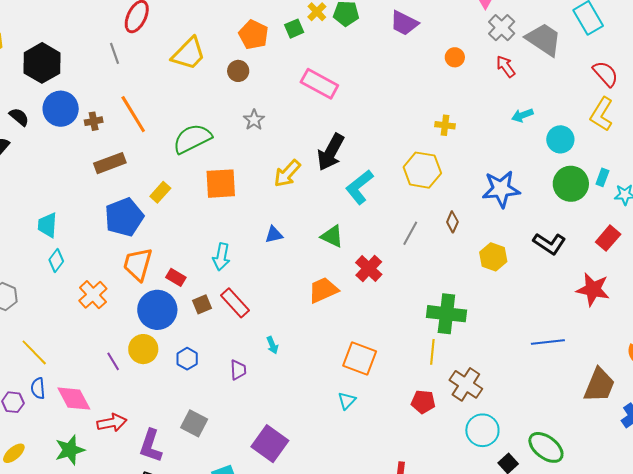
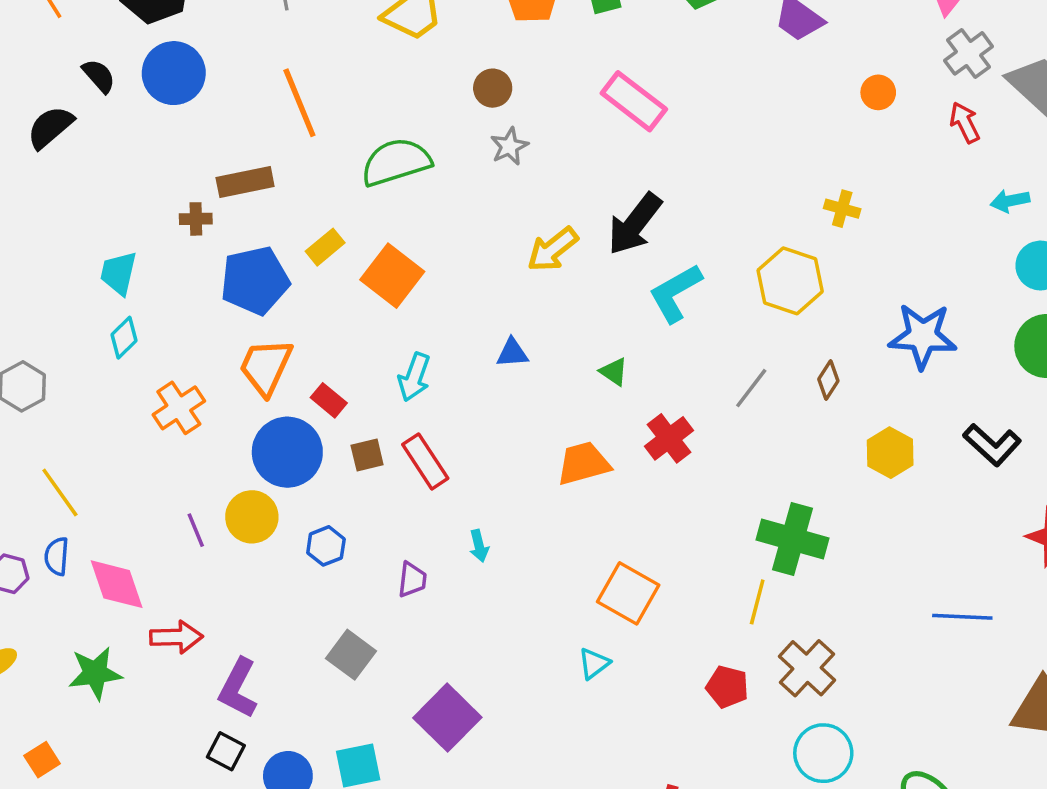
brown circle: (238, 71) -> (493, 88), moved
cyan arrow: (522, 115) -> (1010, 201), moved
brown cross: (94, 121) -> (196, 219), moved
orange square: (221, 184) -> (392, 276), moved, turned 32
green triangle: (332, 236) -> (614, 372), size x0.7
gray square: (194, 423) -> (351, 655), moved

